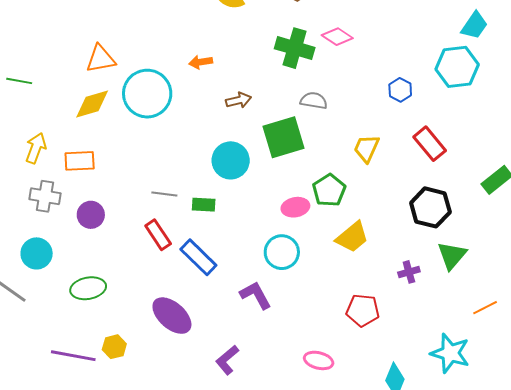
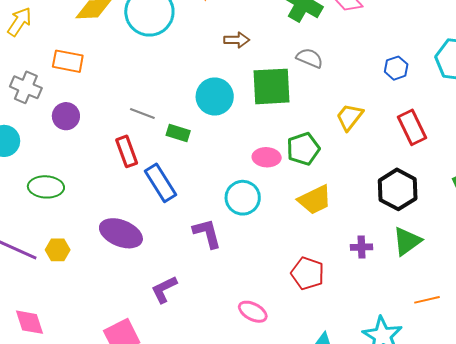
yellow arrow: (36, 148) -> (19, 22), moved
purple ellipse: (172, 316) -> (121, 233), turned -33

